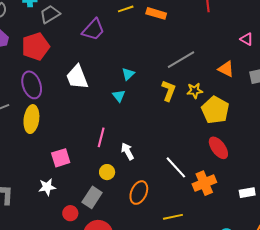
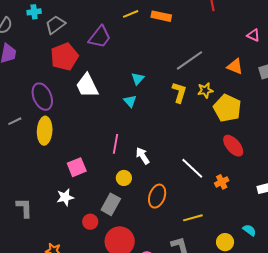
red pentagon: (36, 46) -> (64, 57), moved
orange cross: (204, 183) -> (222, 182), size x0.6

